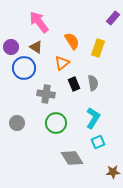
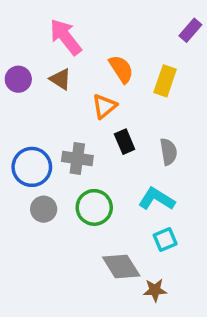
blue circle: (24, 68) -> (32, 167), moved
gray semicircle: (93, 83) -> (168, 152), moved
cyan L-shape: (93, 118) -> (157, 199), turned -90
gray circle: (17, 123) -> (44, 209), moved
brown star: (113, 172) -> (155, 290), moved

